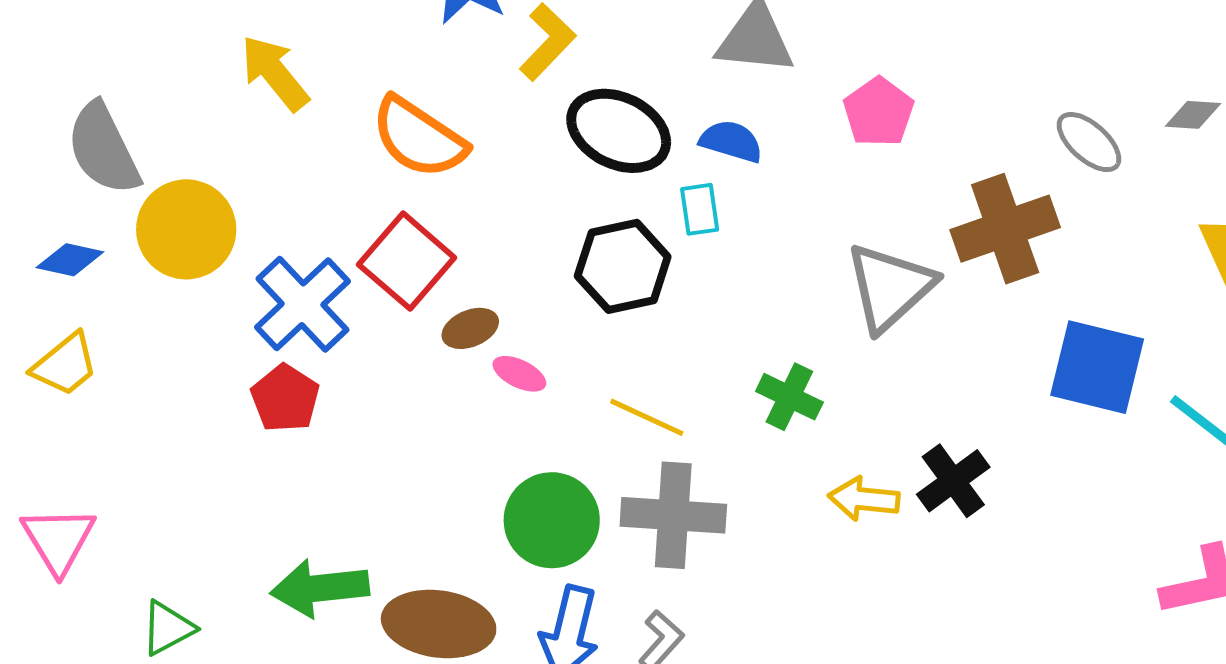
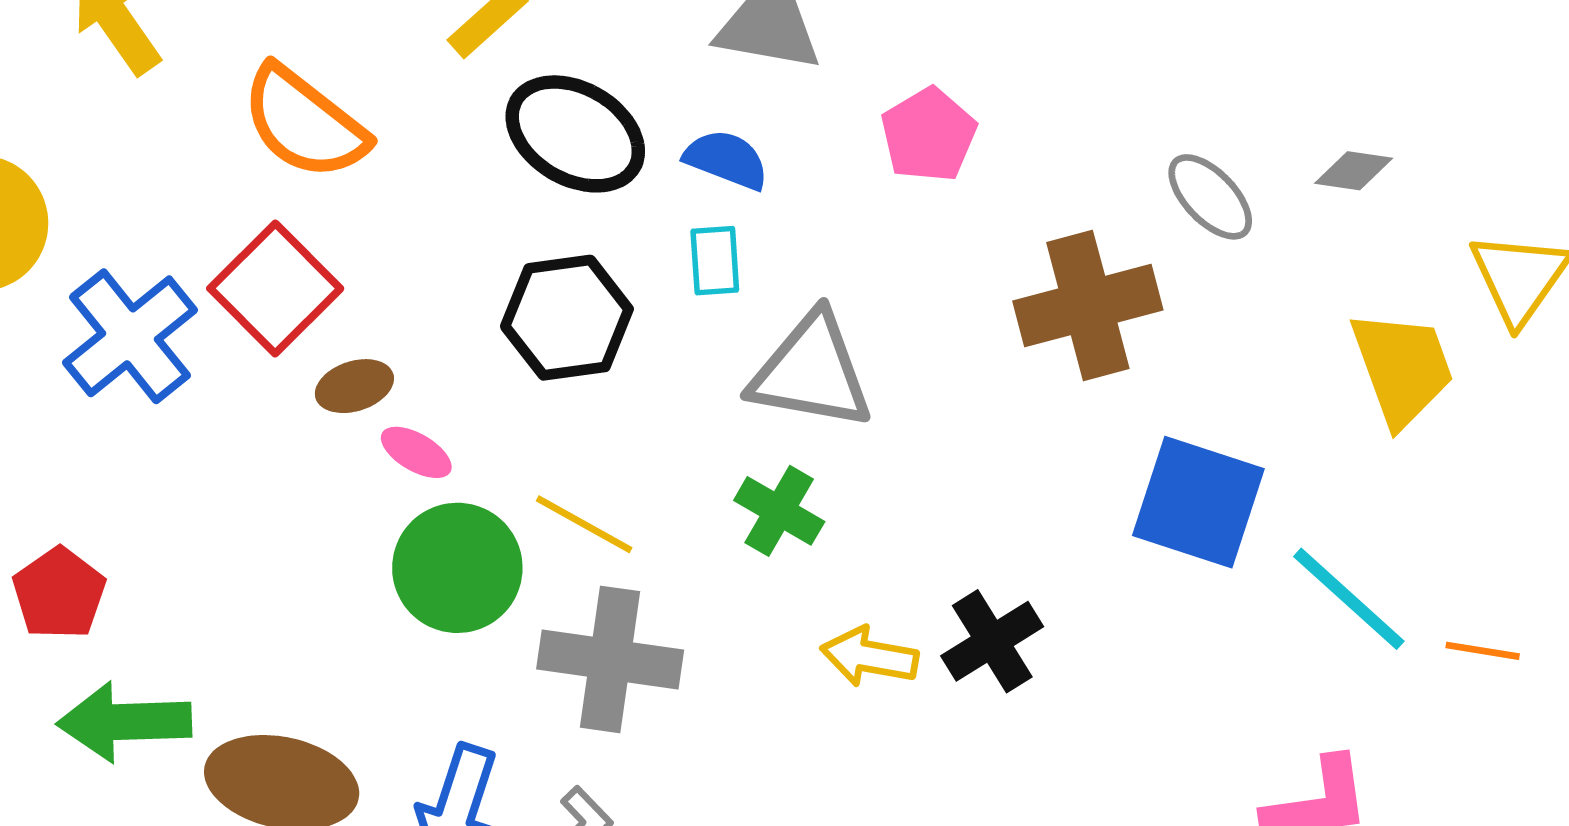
cyan rectangle: (700, 209) -> (715, 261), moved
gray triangle: (890, 287) -> (811, 372), moved, turned 48
red pentagon: (285, 398) -> (59, 593), moved
green circle: (552, 520) -> (457, 568), moved

